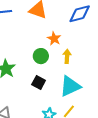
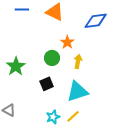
black square: (39, 82) -> (47, 84), turned 32

